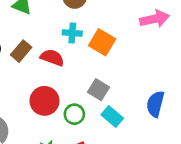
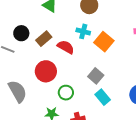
red circle: (44, 101) -> (46, 71), moved
green circle: (74, 114) -> (66, 93), moved

